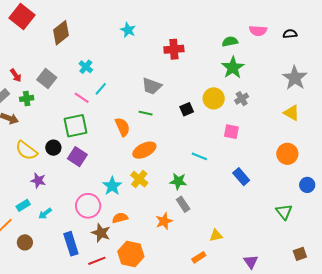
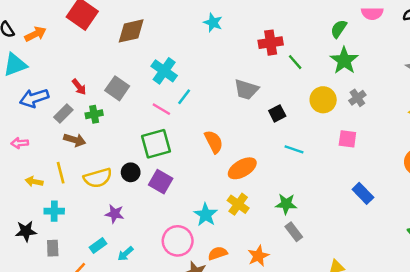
brown diamond: (61, 33) -> (131, 31), turned 30
green semicircle: (230, 42) -> (339, 29), turned -42
cyan cross: (86, 67) -> (164, 71), size x1.5
black square: (187, 109) -> (277, 113), moved
green line: (146, 113) -> (295, 62), moved, turned 40
yellow semicircle: (26, 150) -> (98, 178), turned -50
cyan line: (199, 156) -> (294, 149), moved
orange star: (164, 221) -> (258, 256), moved

